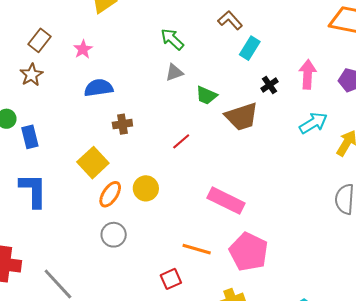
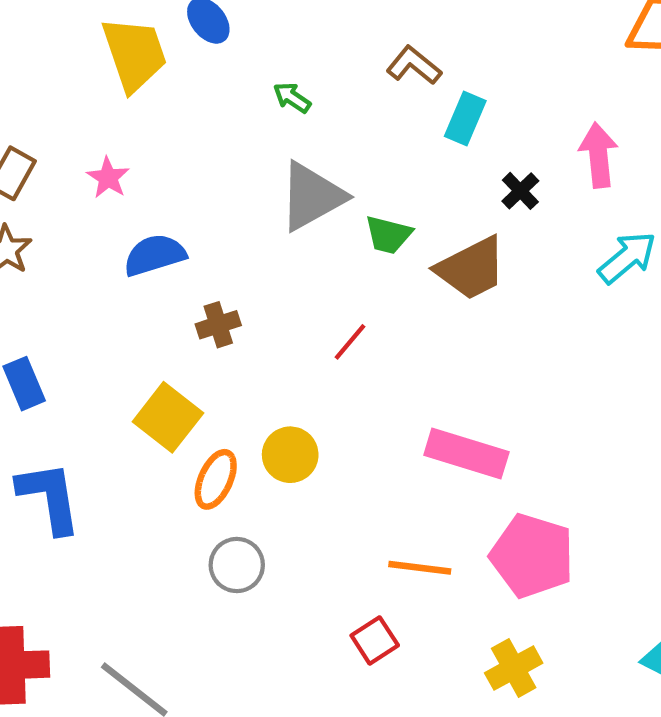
green arrow: (172, 39) -> (292, 98), moved, size x0.7
gray triangle: (174, 72) -> (312, 196), size x1.8

